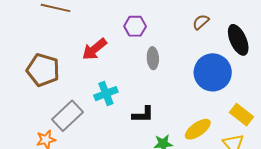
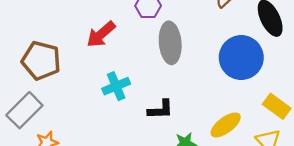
gray ellipse: (153, 58) -> (170, 43), size x1.6
gray rectangle: (67, 116) -> (24, 110), moved

